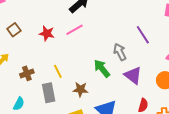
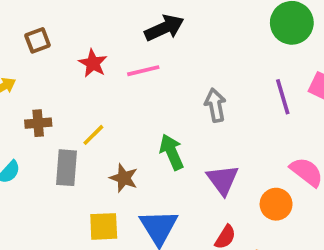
purple line: (143, 35) -> (283, 97), moved
gray arrow: (120, 52) -> (215, 105), moved
yellow line: (58, 71) -> (93, 135), turned 56

